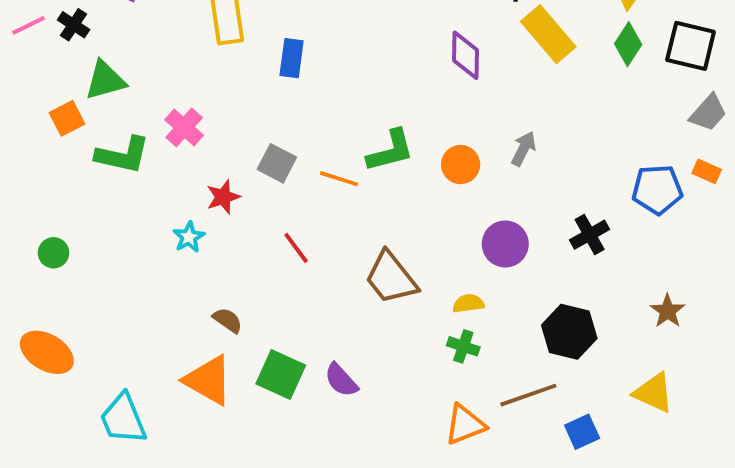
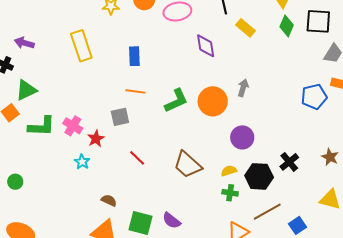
yellow rectangle: (548, 34) -> (245, 28), size x0.7
blue rectangle: (292, 58) -> (134, 56), moved
pink cross: (184, 127) -> (73, 126), moved
gray square: (277, 163) -> (120, 117), turned -30
orange circle: (461, 165) -> (213, 101), size x1.5
orange line: (339, 179) -> (135, 91), moved
black cross: (590, 235) -> (289, 162), moved
black hexagon: (569, 332) -> (259, 176), moved

